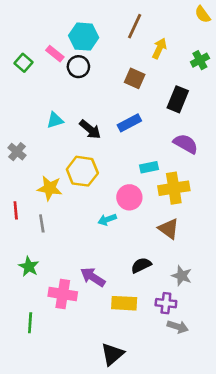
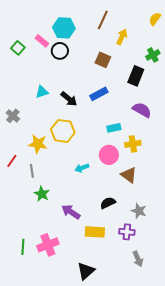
yellow semicircle: (203, 14) -> (155, 19), moved, turned 72
green cross: (200, 60) -> (153, 55), moved
yellow cross: (174, 188) -> (133, 144), size x0.7
pink circle: (129, 197) -> (109, 155), moved
red line: (16, 210) -> (12, 161), turned 40
green star: (29, 267) -> (42, 194), moved
pink cross: (63, 294) -> (48, 245), moved, turned -30
gray arrow: (178, 327) -> (138, 259), moved, turned 49

